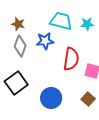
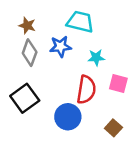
cyan star: (87, 24) -> (96, 58), moved
red semicircle: (71, 59) -> (86, 90), moved
brown square: (88, 99) -> (113, 128), moved

